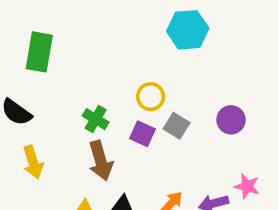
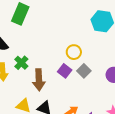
green cross: (96, 119) -> (21, 63), moved

